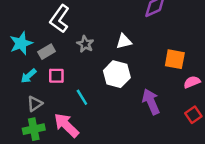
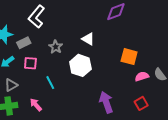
white triangle: (124, 41) -> (88, 39), turned 40
gray star: (85, 44) -> (56, 47), moved
purple arrow: (151, 102) -> (106, 102), moved
pink arrow: (66, 125) -> (36, 105), size x0.6

